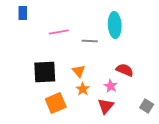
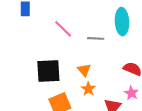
pink line: (59, 32) -> (63, 29), turned 54
pink star: (111, 86) -> (131, 93), moved

